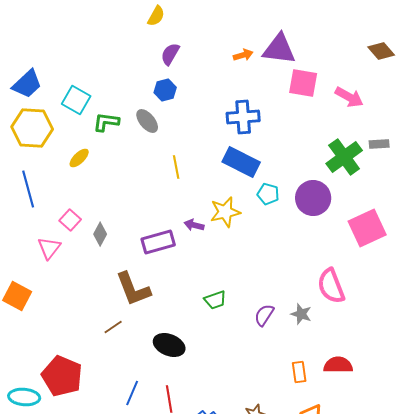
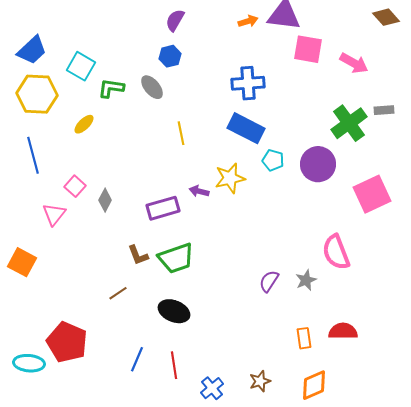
brown L-shape: (133, 289) -> (138, 255), size x0.6
green trapezoid: (215, 300) -> (176, 258), moved, size x1.6
gray star: (301, 314) -> (306, 280), turned 30

